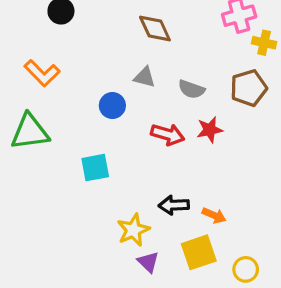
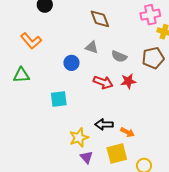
green triangle: (30, 132) -> (21, 75), size x0.7

